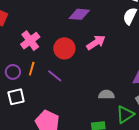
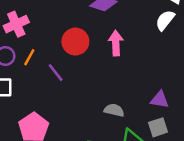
pink cross: (30, 41) -> (16, 24), moved
pink arrow: (96, 42) -> (116, 43), turned -72

